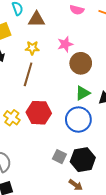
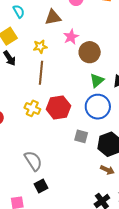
brown triangle: (36, 19) -> (53, 17), moved
yellow cross: (12, 118) -> (32, 108), moved
gray square: (59, 157) -> (81, 136), moved

